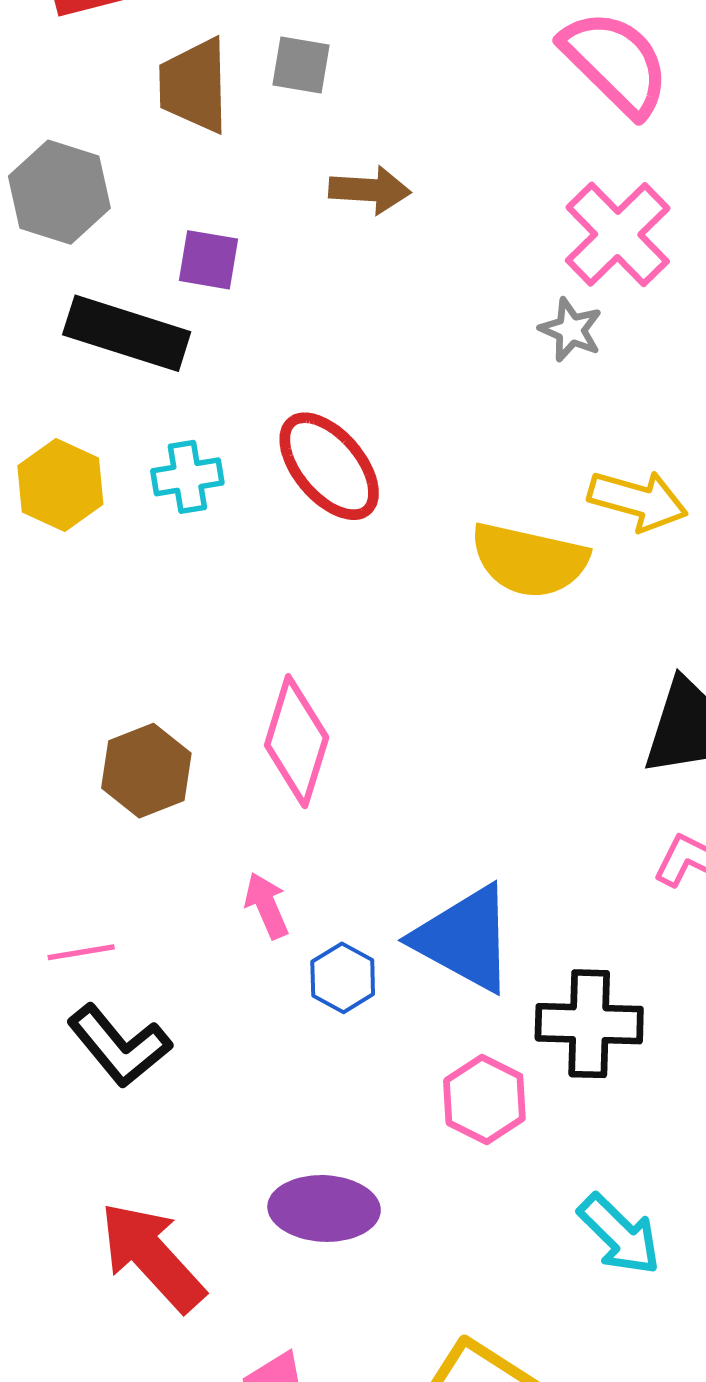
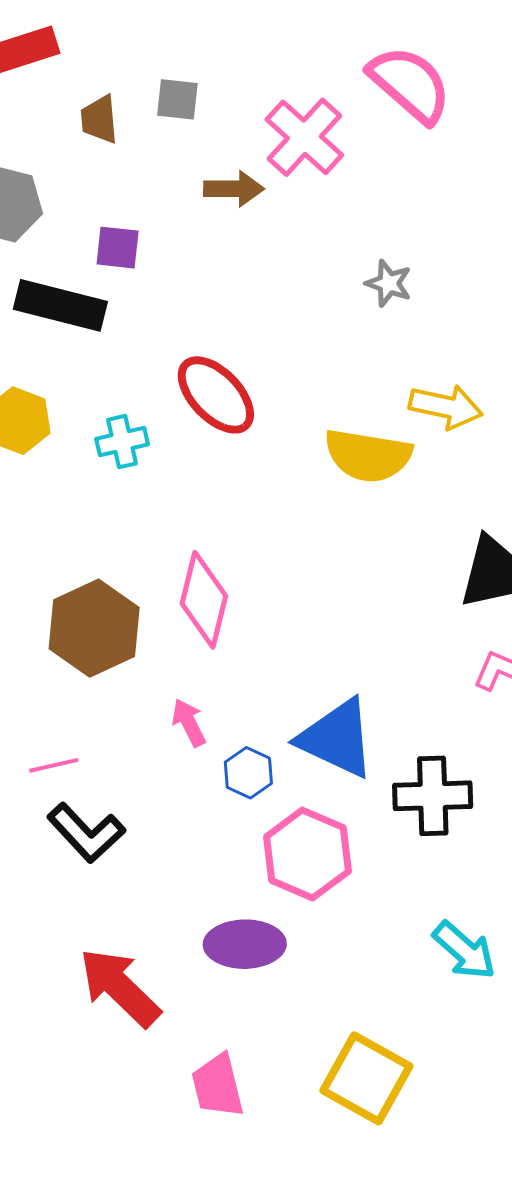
brown trapezoid: (194, 86) -> (99, 119), size x0.7
pink cross: (618, 234) -> (304, 137), moved
cyan cross: (187, 477) -> (122, 442), moved
brown hexagon: (146, 771) -> (94, 628), size x1.4
pink hexagon: (484, 1099) -> (307, 854), moved, size x1.4

